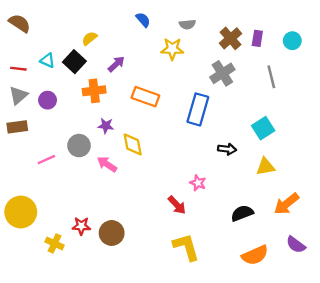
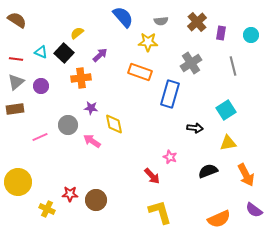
blue semicircle: (143, 20) -> (123, 17), size x1.6
brown cross: (231, 38) -> (197, 22), moved
orange rectangle: (145, 97) -> (140, 72), moved
orange arrow: (286, 204) -> (246, 175), turned -80
black semicircle: (242, 213) -> (208, 171), moved

